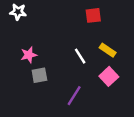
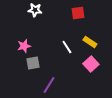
white star: (18, 12) -> (35, 10), moved
purple line: (74, 96) -> (49, 85), moved

